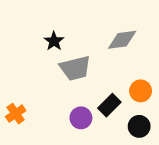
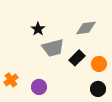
black rectangle: (109, 105) -> (77, 58), moved
purple circle: (81, 118) -> (39, 87), moved

